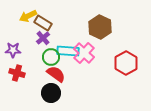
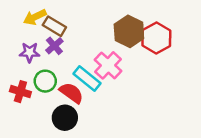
purple star: (13, 50) -> (30, 52), moved
cyan rectangle: (68, 51) -> (87, 78), moved, turned 35
green circle: (51, 57) -> (45, 81), moved
red hexagon: (126, 63) -> (156, 38), moved

